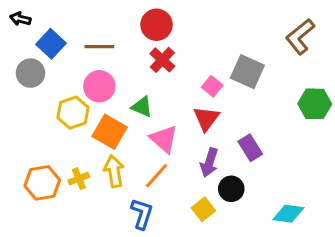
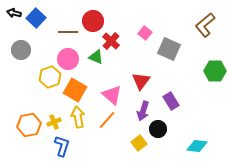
red circle: (157, 25) -> (93, 21), moved
blue square: (51, 44) -> (36, 18), moved
pink square: (212, 86) -> (145, 33), moved
green triangle: (142, 107) -> (96, 57), moved
blue L-shape: (142, 214) -> (62, 146), moved

